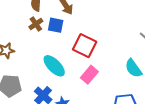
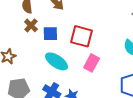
blue square: (56, 25) -> (50, 34), moved

